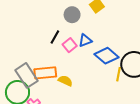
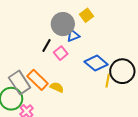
gray circle: (72, 15) -> (63, 24), size x1.5
blue triangle: (85, 40) -> (73, 36), moved
orange rectangle: (45, 73) -> (38, 80), turned 50

